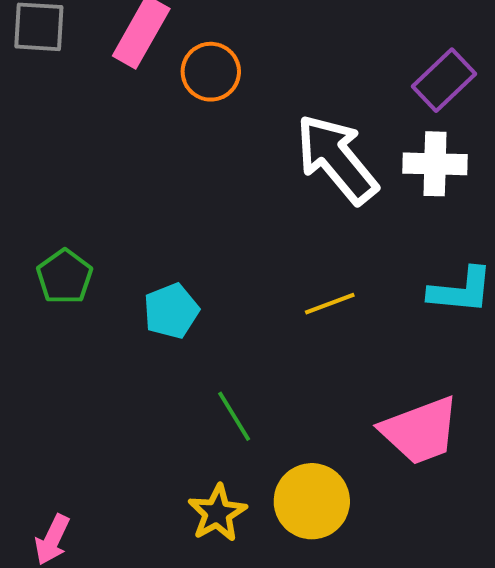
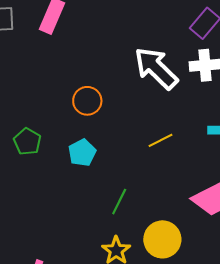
orange circle: (211, 72) -> (87, 101), moved
green line: (234, 416) -> (119, 202), turned 64

